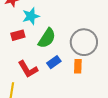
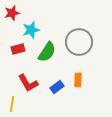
gray circle: (84, 42) -> (79, 42), moved
blue rectangle: (54, 62) -> (57, 87), moved

